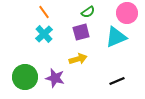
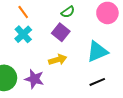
purple square: (81, 32) -> (61, 32), turned -36
cyan triangle: (116, 37) -> (97, 52), moved

